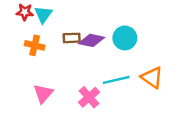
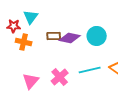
red star: (25, 12) -> (14, 26), moved
pink cross: (89, 97) -> (60, 77), moved

